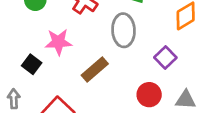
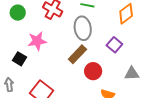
brown rectangle: (95, 69) -> (77, 54), moved
red circle: (149, 95) -> (93, 71), moved

